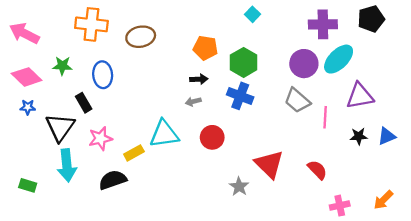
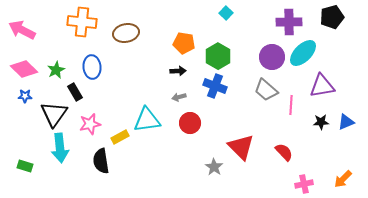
green star: (62, 66) -> (56, 70), moved, turned -30
gray arrow: (193, 102) -> (179, 97), moved
black semicircle: (113, 180) -> (101, 161), turned -80

